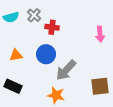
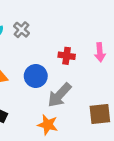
red cross: (52, 27) -> (67, 56), moved

